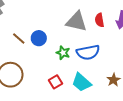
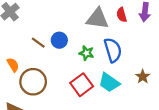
blue semicircle: (88, 52) -> (113, 50), turned -90
red square: (56, 82) -> (82, 85), size x1.5

